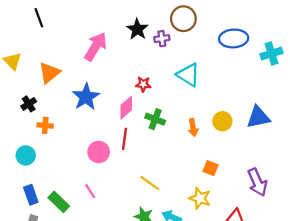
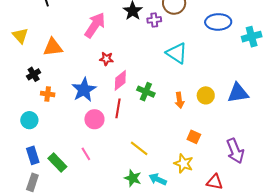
orange triangle: (49, 73) -> (53, 47), turned 30
red star: (143, 84) -> (106, 59), moved
blue star: (86, 97) -> (84, 90), moved

